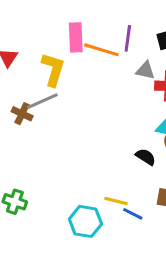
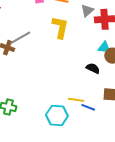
yellow L-shape: (53, 69) -> (60, 27), moved
gray triangle: (145, 71) -> (87, 11), turned -48

